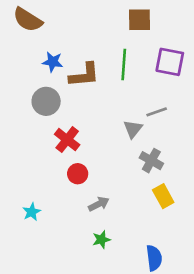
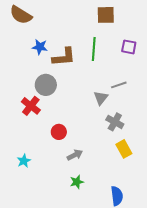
purple square: (170, 62) -> (129, 47), size x0.7
gray circle: (46, 101) -> (46, 85), moved
red cross: (67, 140) -> (31, 106), moved

